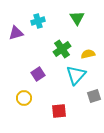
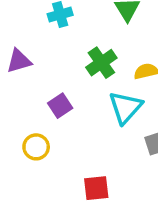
purple triangle: (16, 33) -> (19, 61), moved
red square: (59, 111) -> (96, 188), moved

